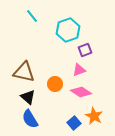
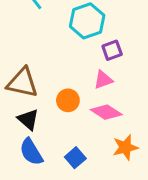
orange star: (94, 116) -> (125, 147), turned 30
blue square: (74, 123) -> (75, 158), moved

